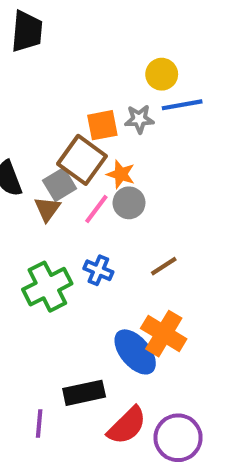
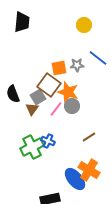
yellow circle: (162, 74) -> (84, 25), moved
blue line: (182, 105) -> (98, 58), turned 48
orange star: (121, 174) -> (68, 92), size x1.5
blue cross: (98, 270) -> (48, 141), moved

